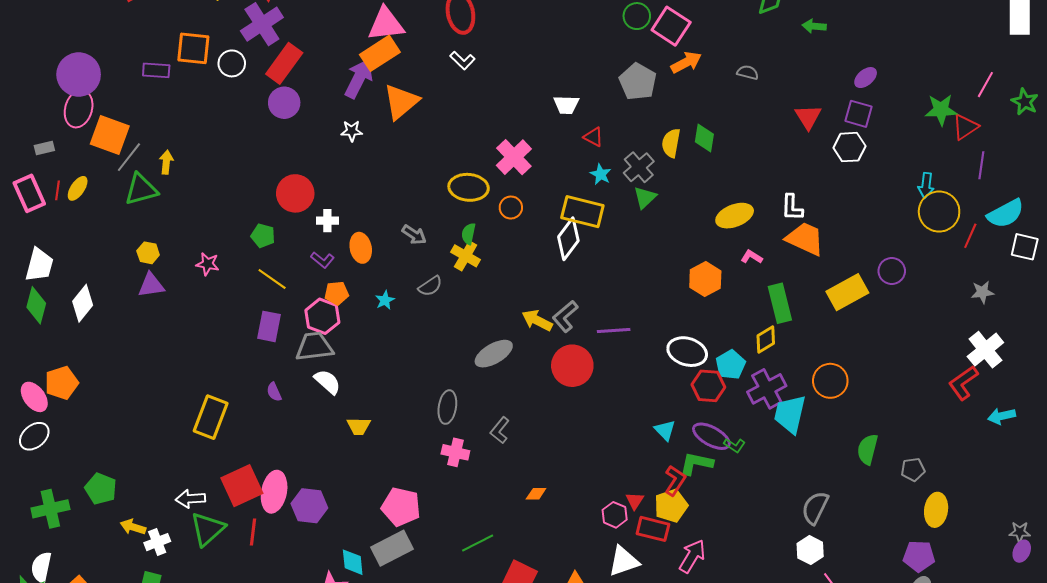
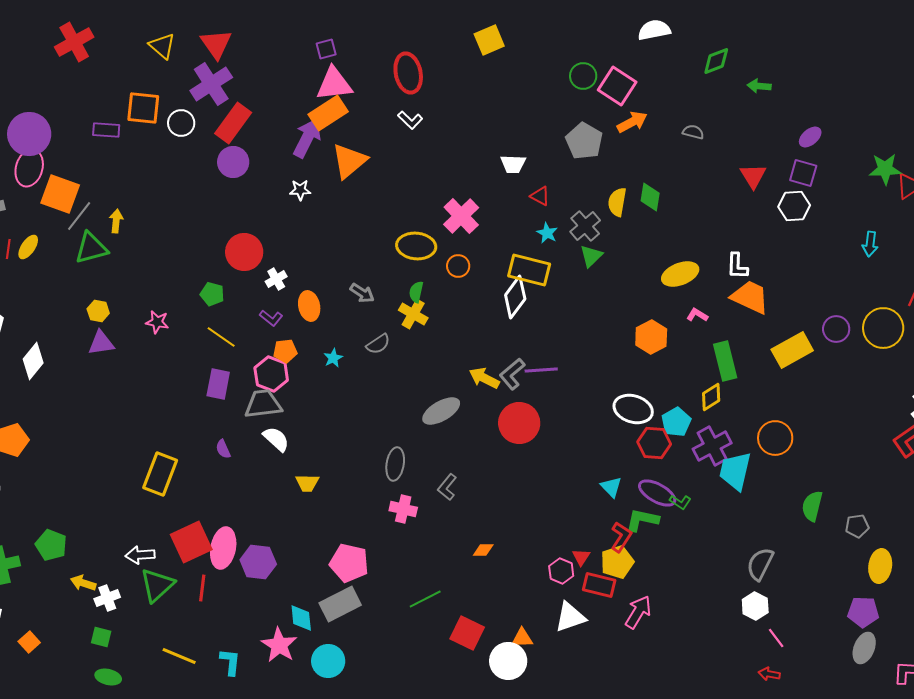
yellow circle: (939, 212) -> (883, 328), moved
white cross: (327, 221) -> (276, 279), turned -30
purple line: (614, 330) -> (541, 370), moved

